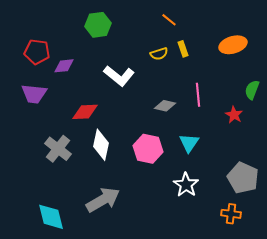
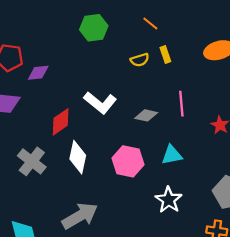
green hexagon: (98, 25) -> (94, 28), moved
white L-shape: (119, 76) -> (100, 103), moved
red diamond: (85, 112) -> (61, 122), turned -32
cyan triangle: (189, 143) -> (172, 155), turned 45

